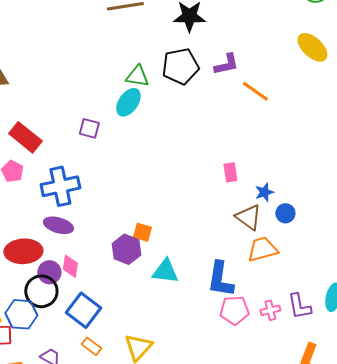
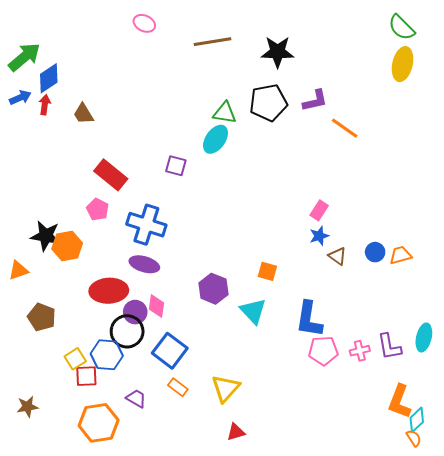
yellow ellipse: (312, 47) -> (403, 64), moved, turned 60
pink rectangle: (230, 172) -> (319, 210), turned 42
blue cross: (60, 186) -> (146, 225), turned 30
blue star: (264, 192) -> (319, 236), moved
brown triangle: (248, 217) -> (337, 256), size x0.7
orange square: (142, 232) -> (267, 271), moved
orange trapezoid: (262, 249) -> (400, 255), moved, size x0.7
cyan triangle: (165, 271) -> (253, 311), turned 40

